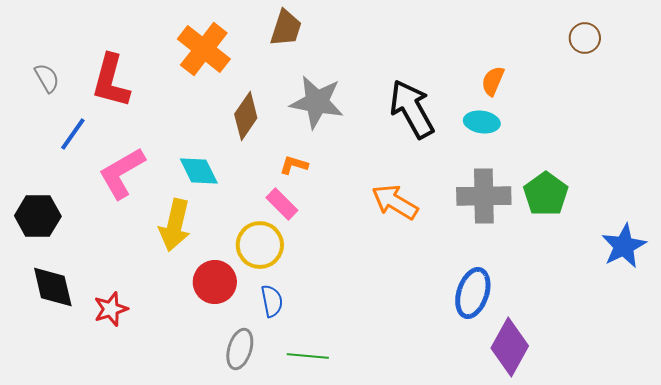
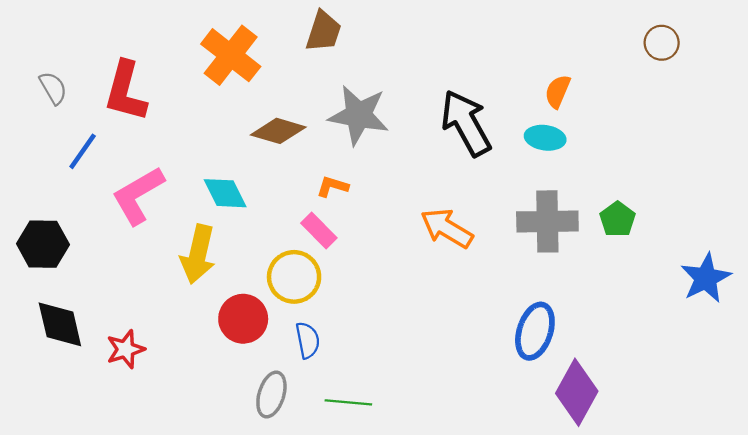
brown diamond: (246, 116) -> (278, 131), turned 72
green pentagon: (546, 194) -> (618, 219), size x0.7

